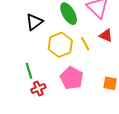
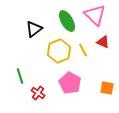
green line: (29, 71) -> (20, 76), moved
red cross: (38, 89) -> (38, 93), turned -32

